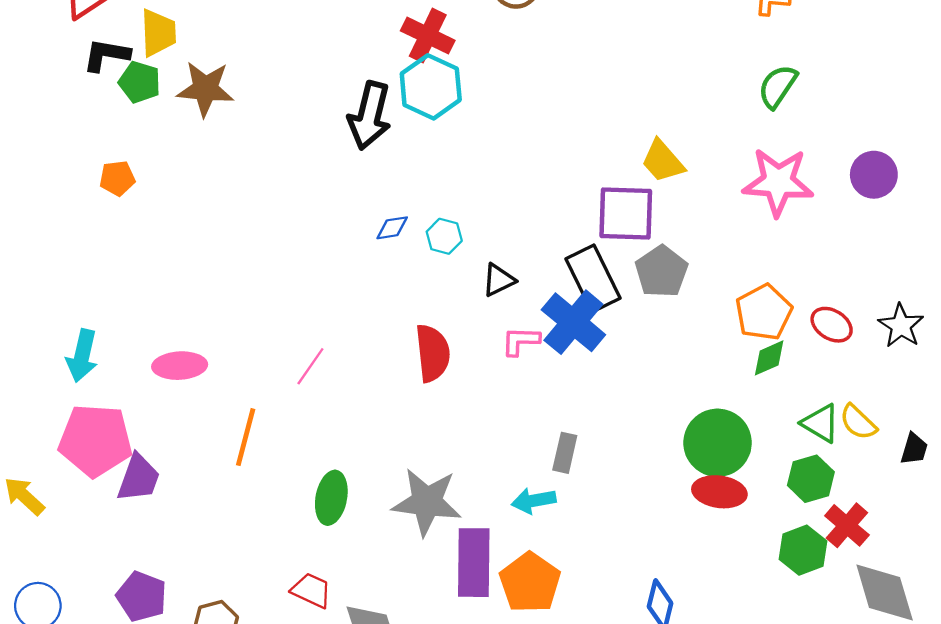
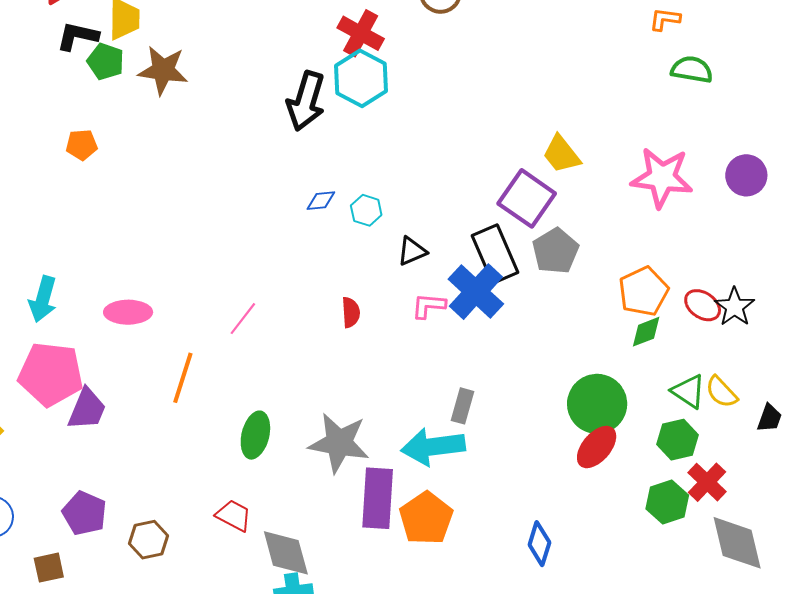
green semicircle: (778, 86) -> (692, 70), moved, turned 63
purple square: (626, 214) -> (527, 198), turned 30
black star: (901, 326) -> (735, 307), moved
red semicircle: (433, 353) -> (351, 312), size x0.6
red ellipse: (719, 492) -> (597, 447), turned -60
cyan arrow: (534, 501) -> (433, 447), size x1.6

